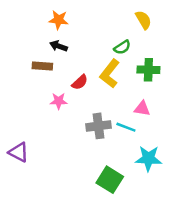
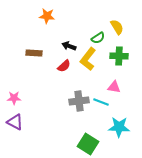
yellow semicircle: (143, 20) -> (117, 27), moved
black arrow: (59, 46) -> (69, 46), moved
pink star: (59, 101) -> (14, 98), moved

